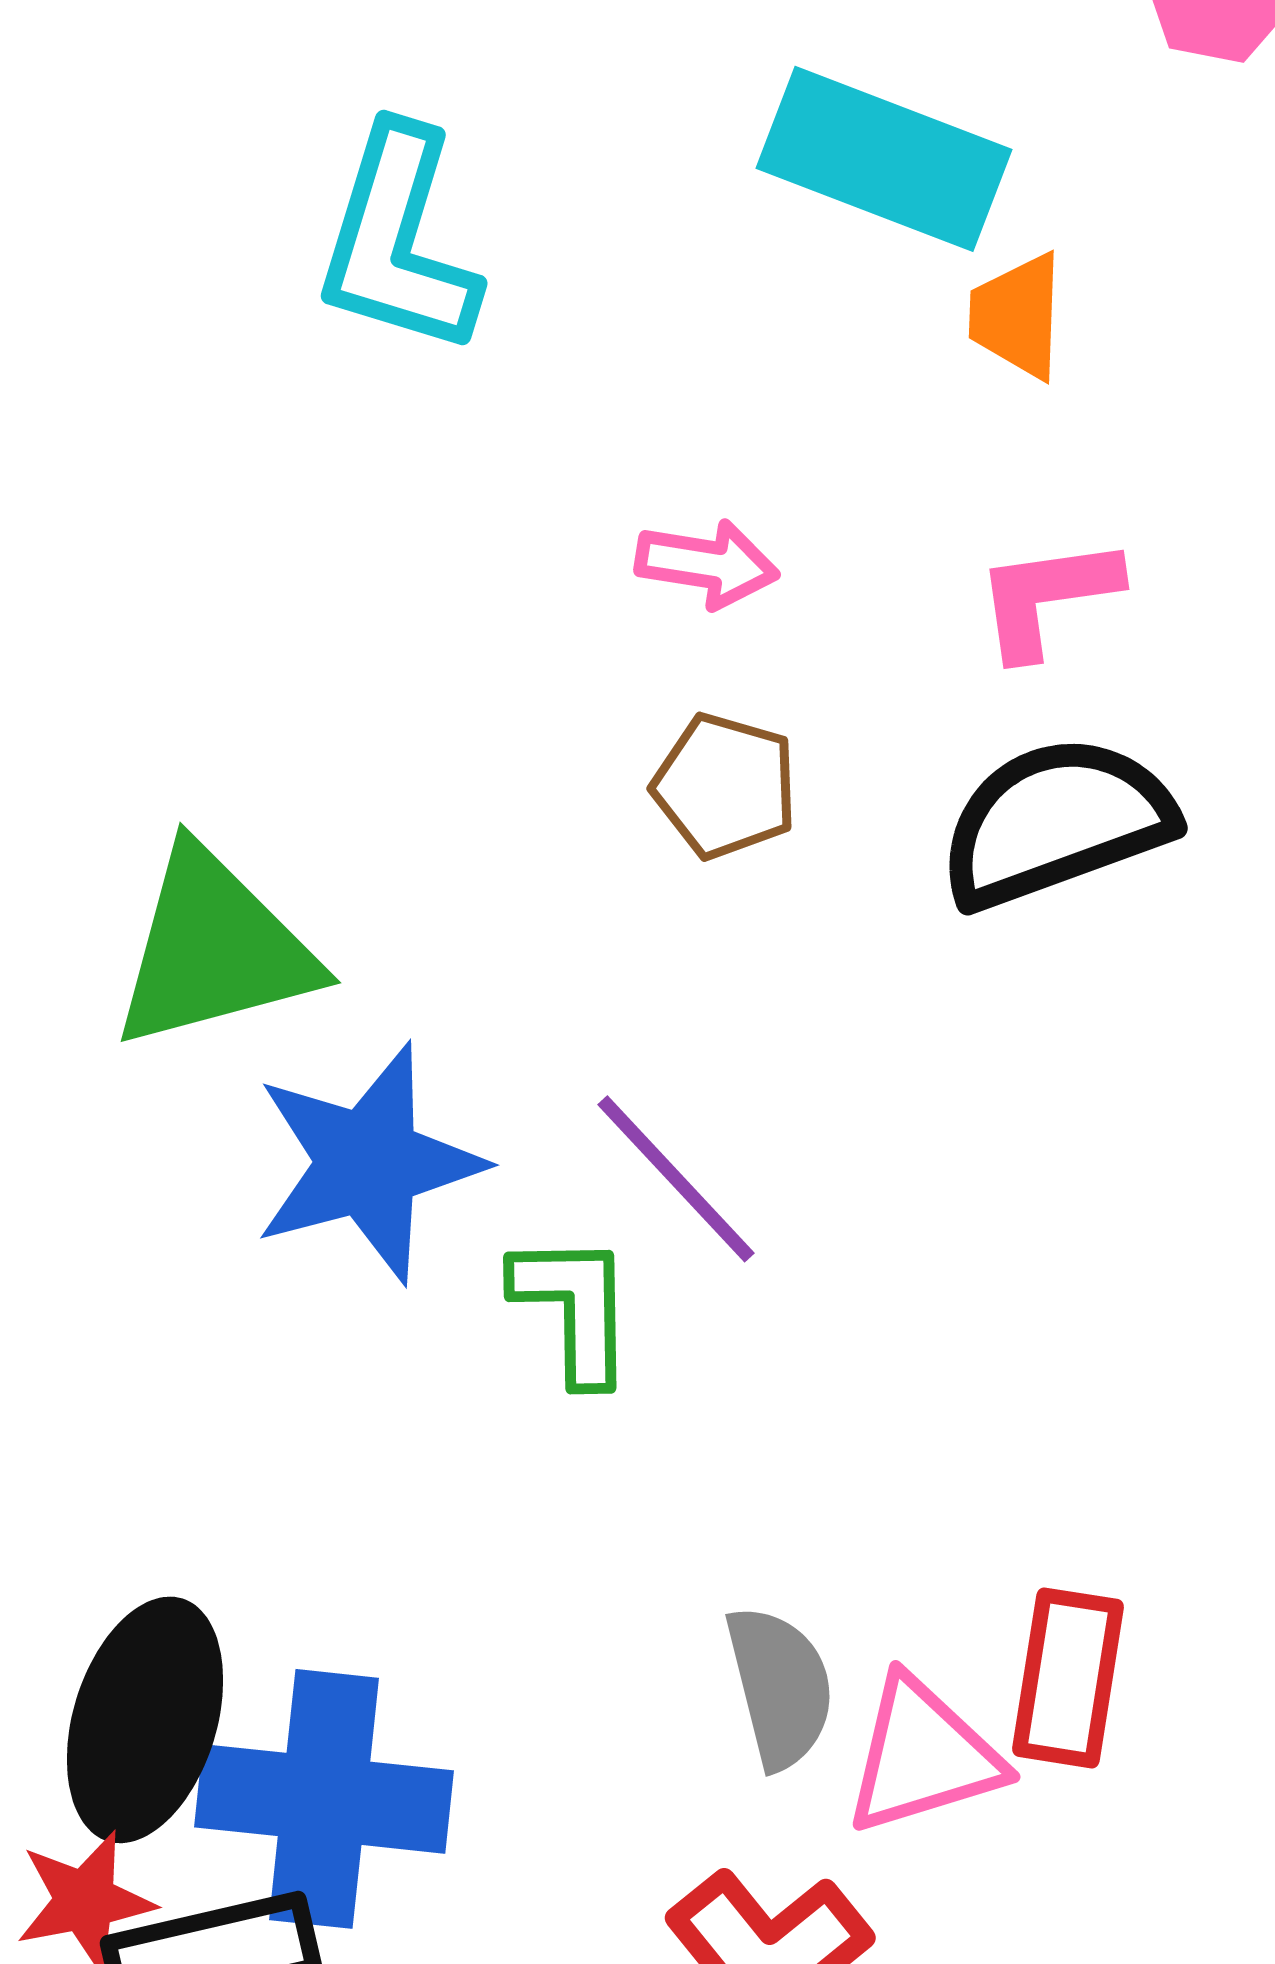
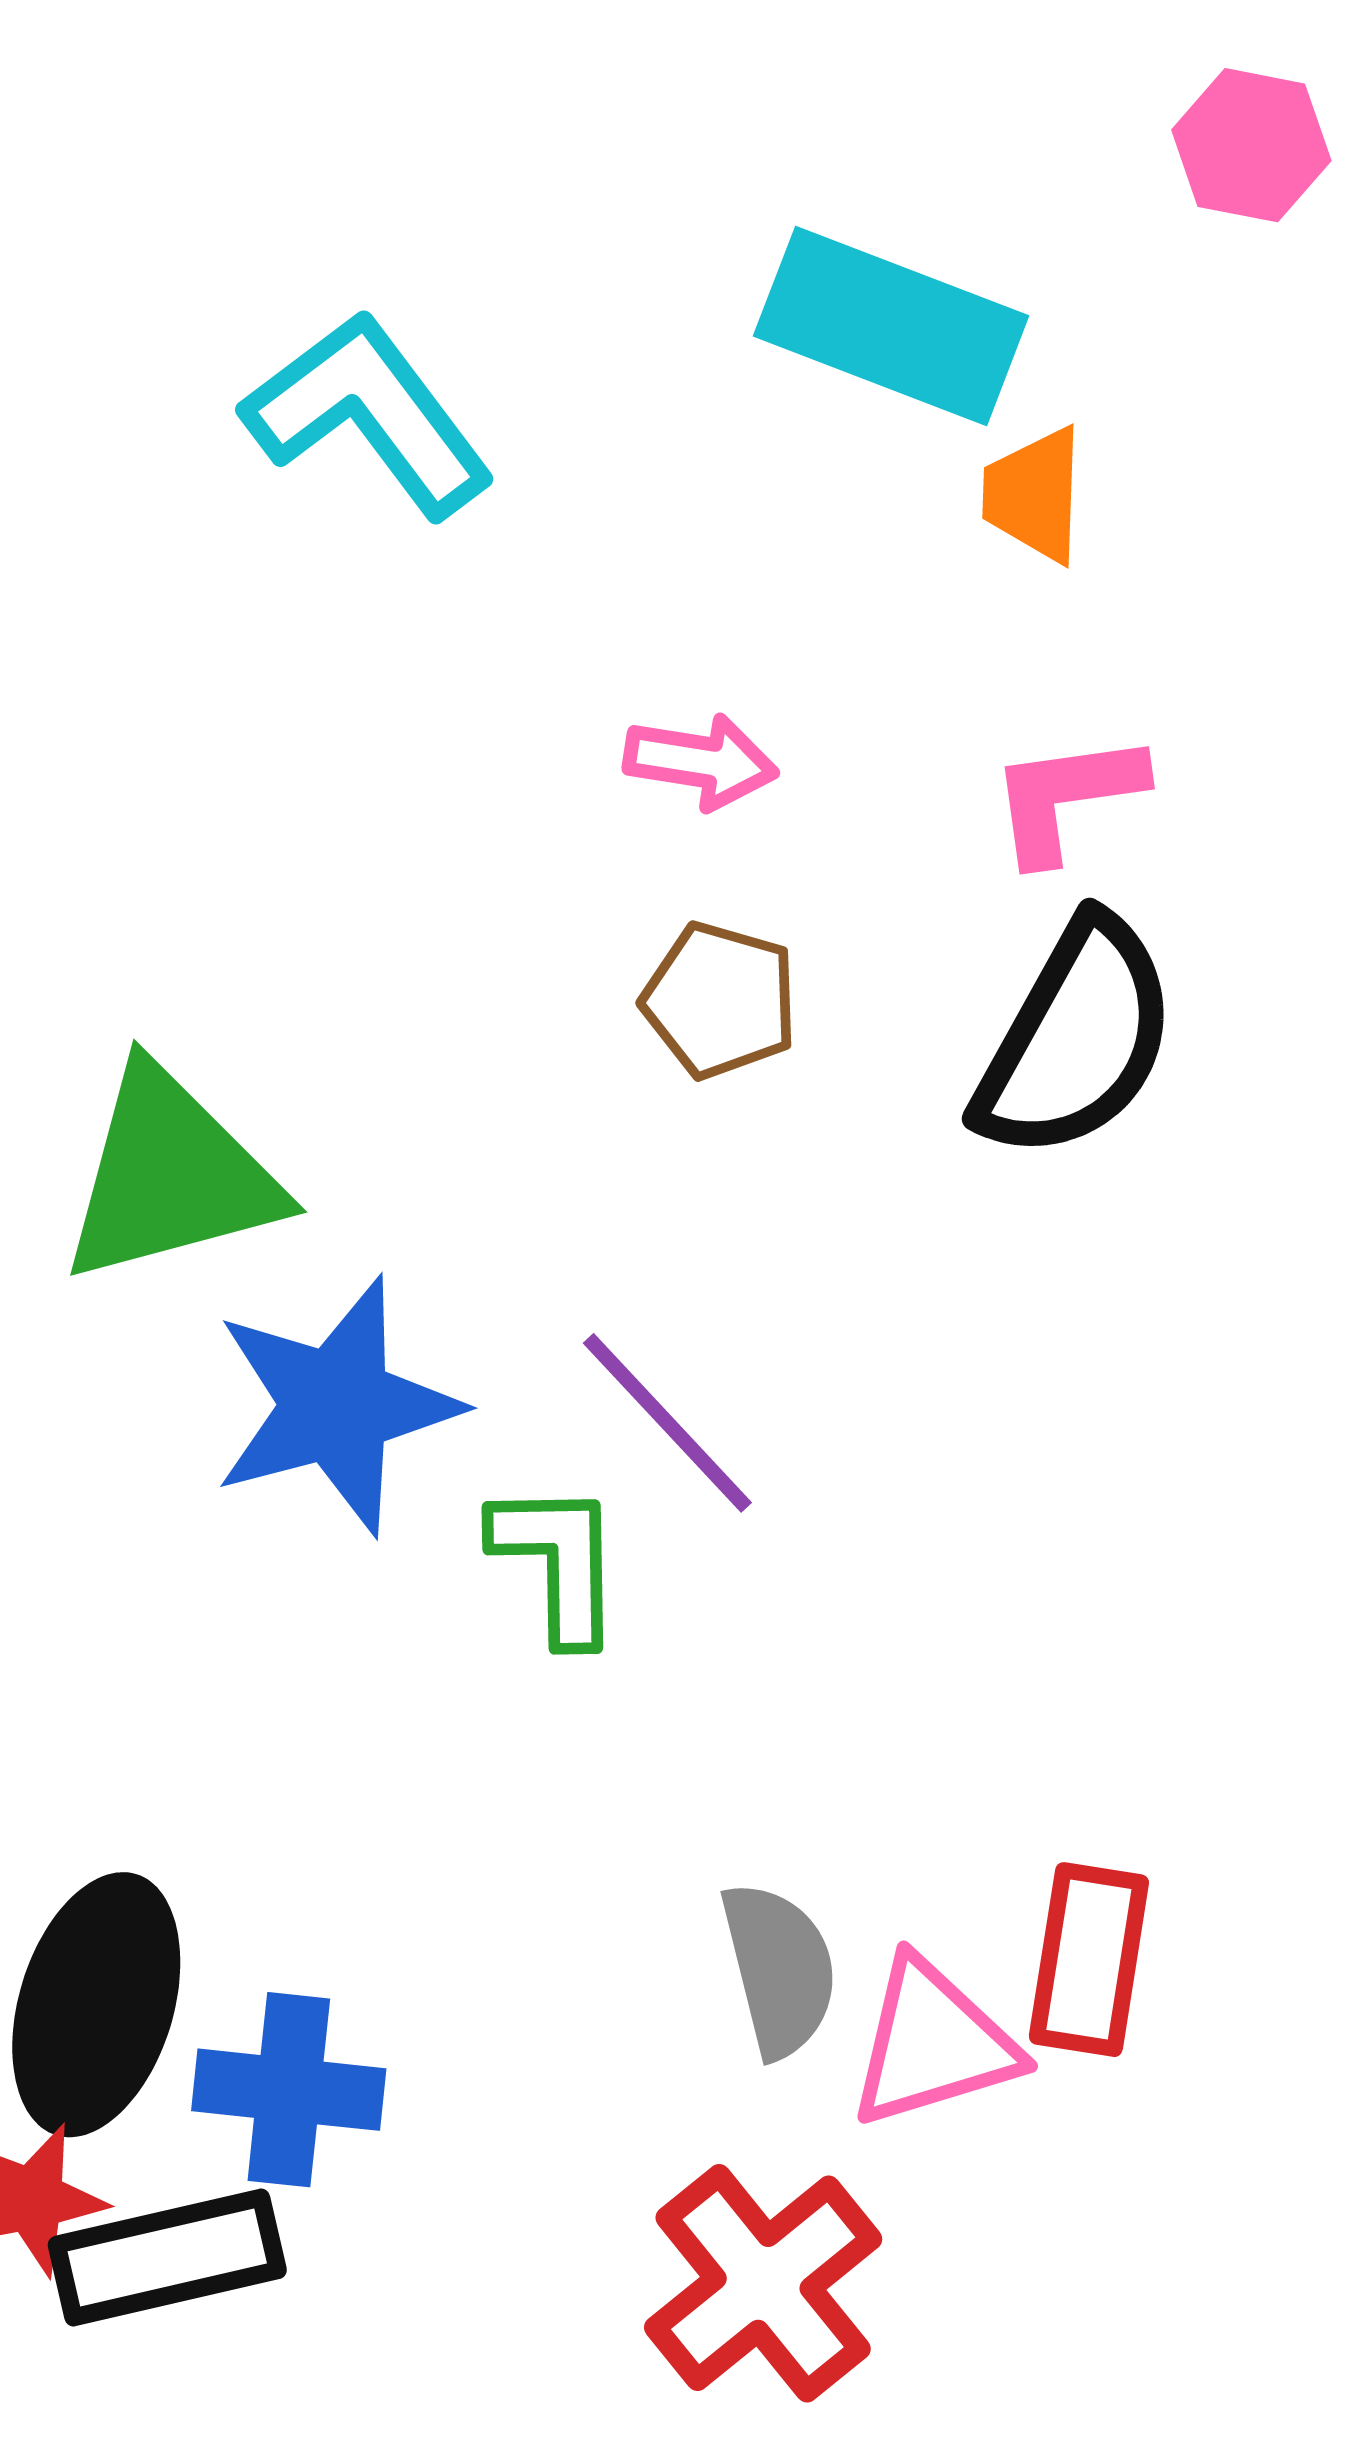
cyan L-shape: (398, 241) -> (368, 414), turned 126
black semicircle: (1056, 822) -> (1076, 1039), turned 139
blue cross: (324, 1799) -> (289, 2090), size x0.7

